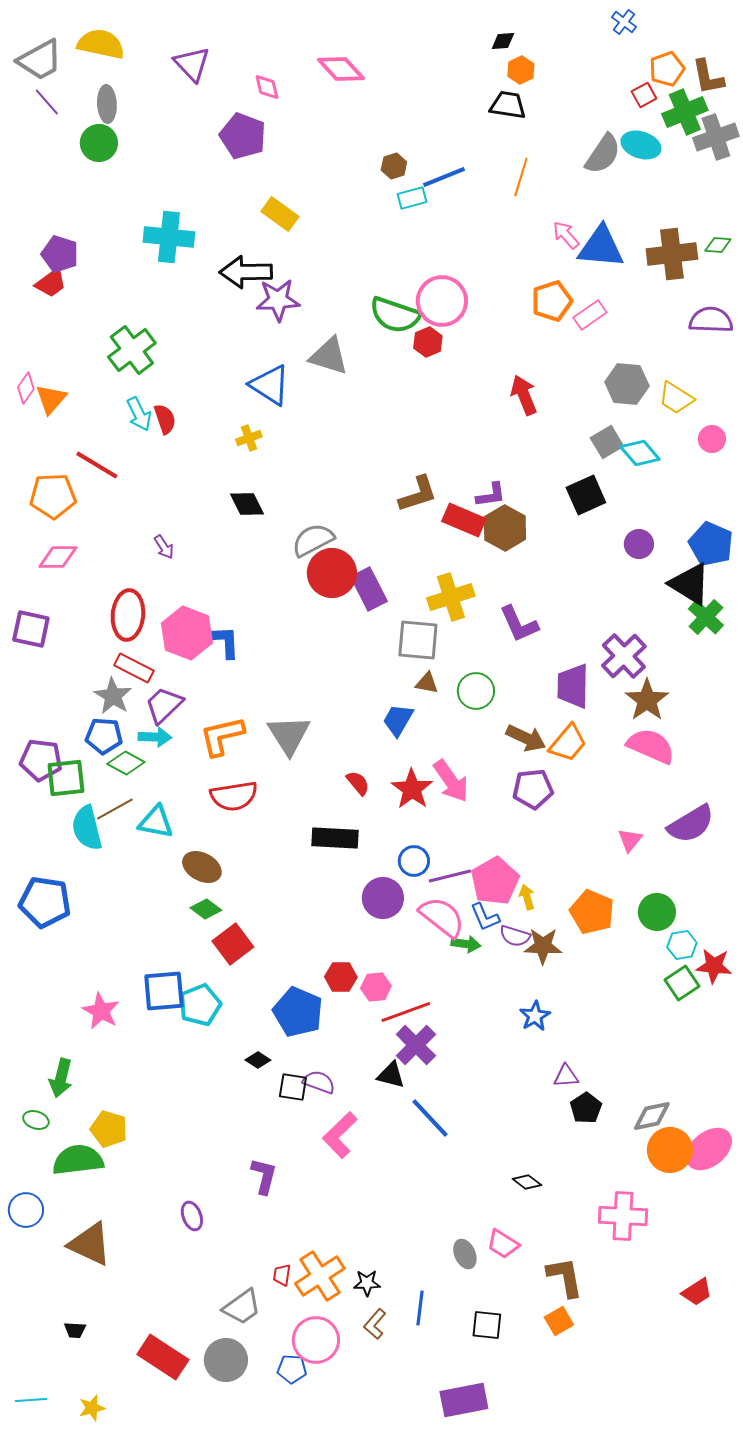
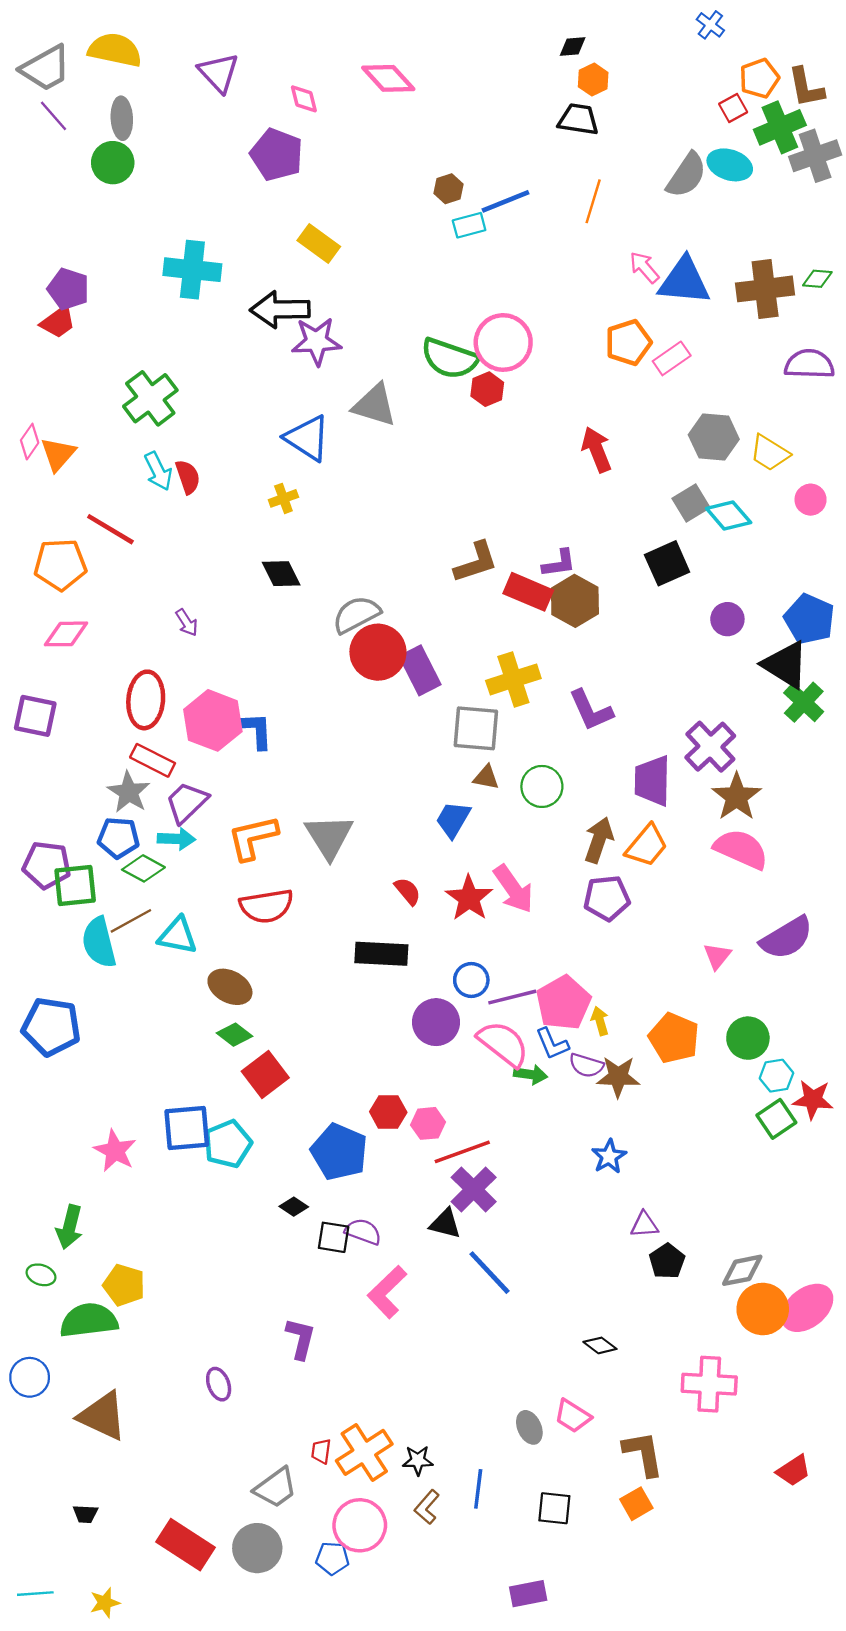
brown arrow: (526, 738) -> (599, 840), turned -96
purple rectangle: (464, 1400) -> (528, 1594), size x0.7

